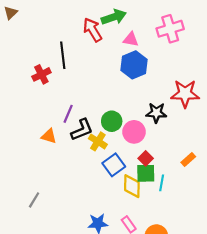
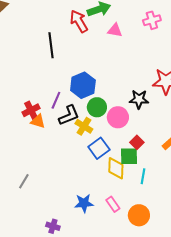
pink cross: (170, 29) -> (152, 20), size x0.7
blue hexagon: (134, 65) -> (83, 85), moved
red cross: (41, 74) -> (31, 110), moved
red square: (146, 158) -> (137, 142), moved
cyan line: (162, 183) -> (143, 176), moved

